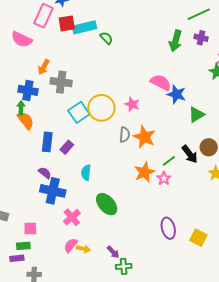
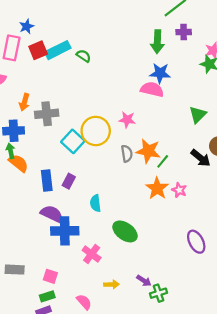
blue star: (176, 94) -> (160, 73), moved
green line: (169, 161) -> (163, 161), moved
purple semicircle: (45, 173) -> (52, 214), size x1.5
pink square: (30, 229) -> (50, 276), turned 32
pink semicircle: (71, 245) -> (84, 302), moved, turned 112

